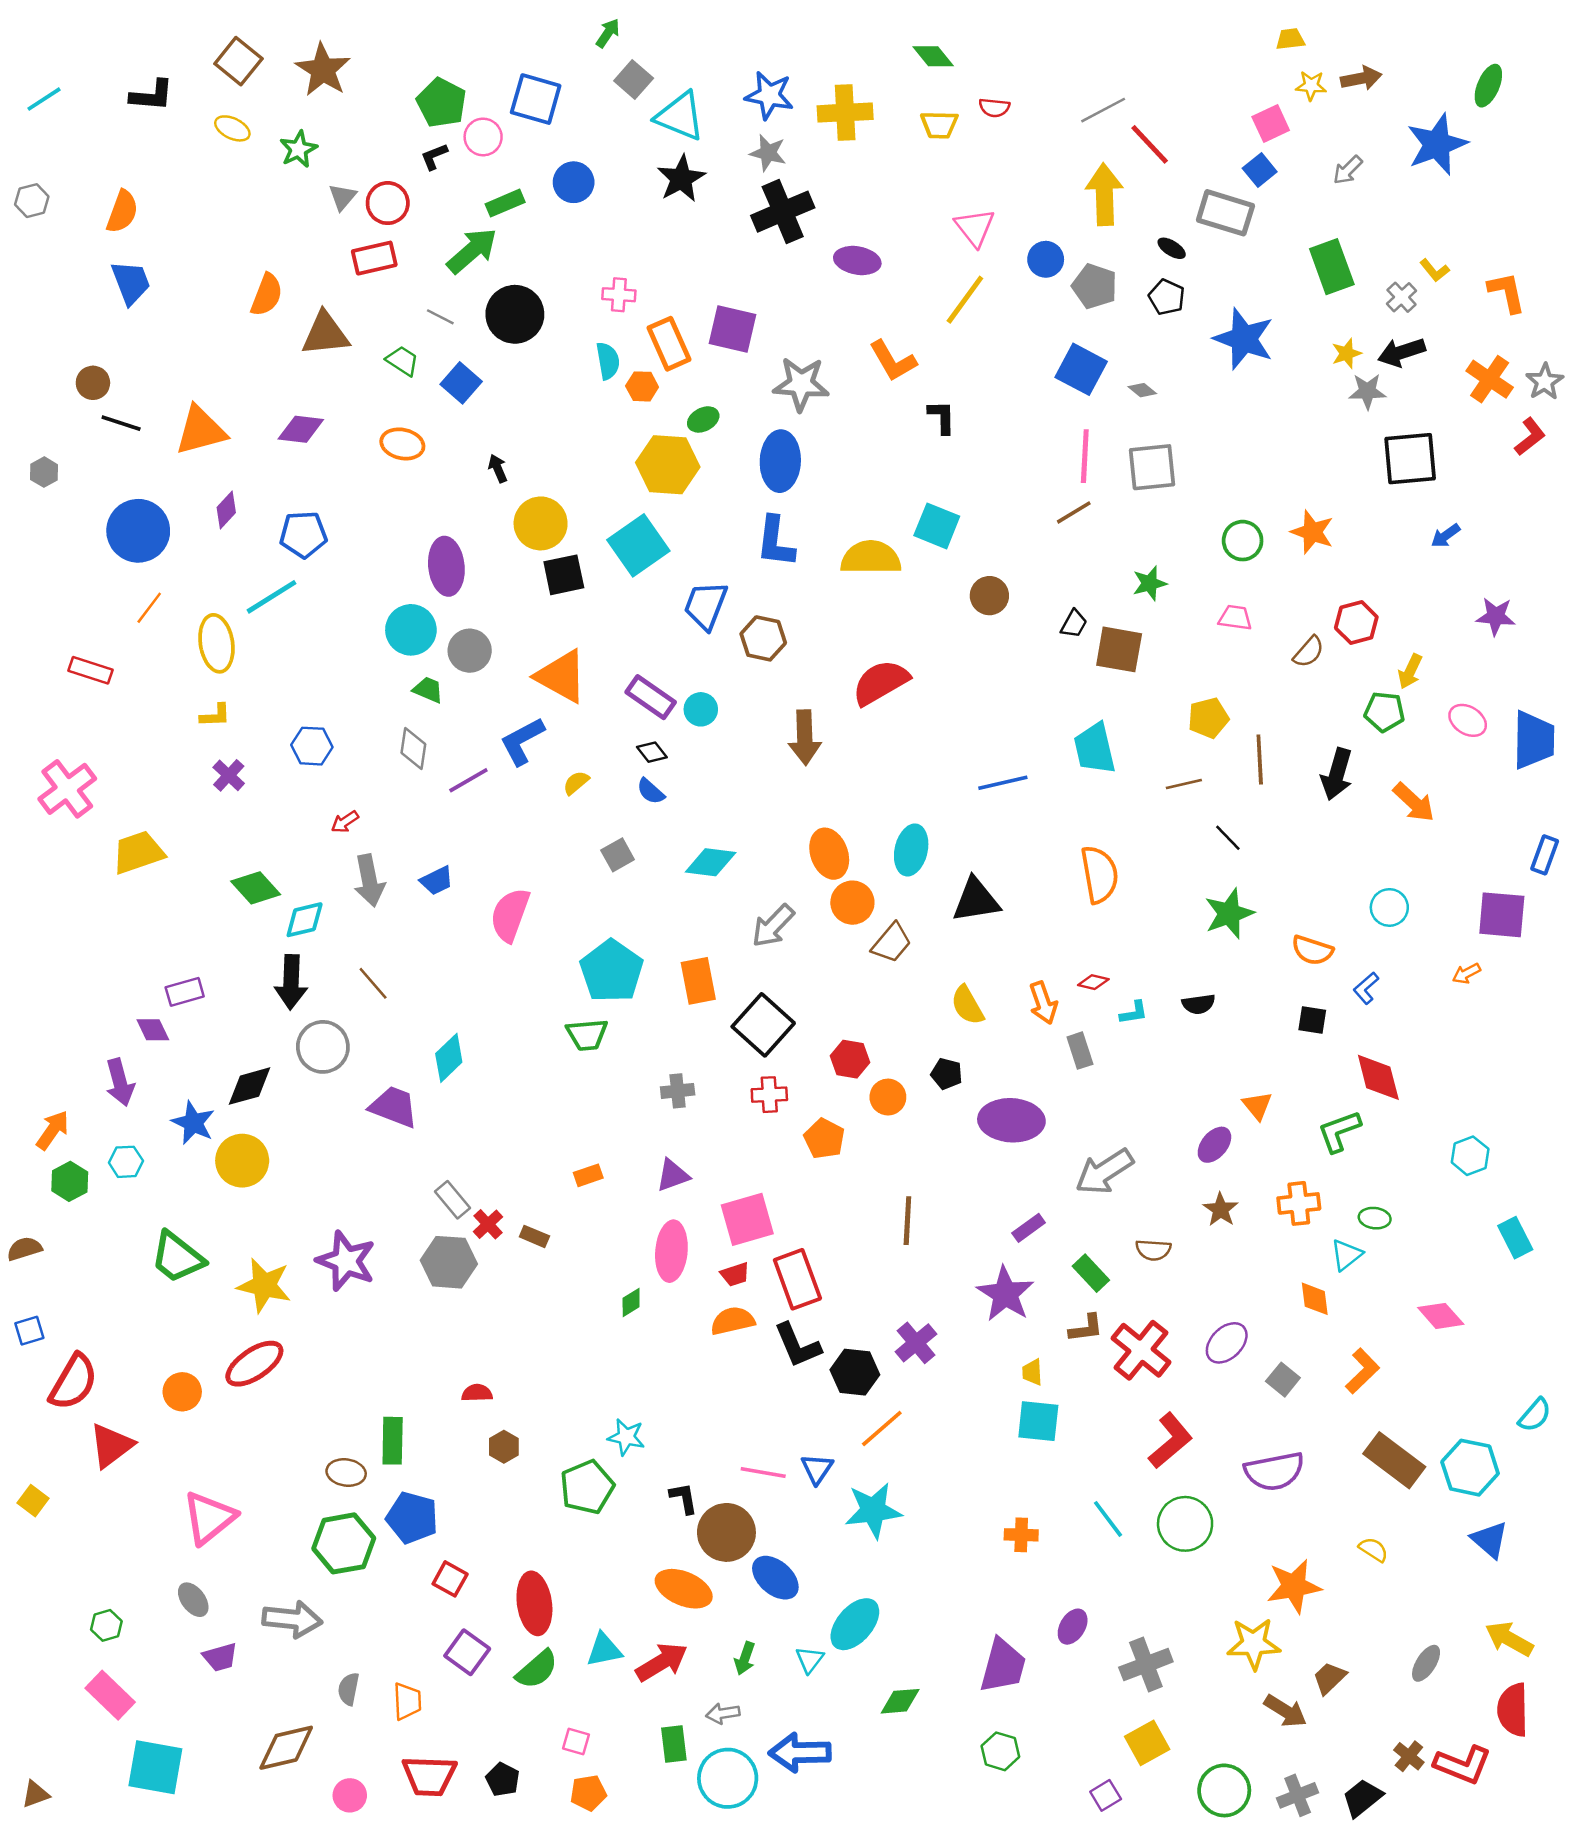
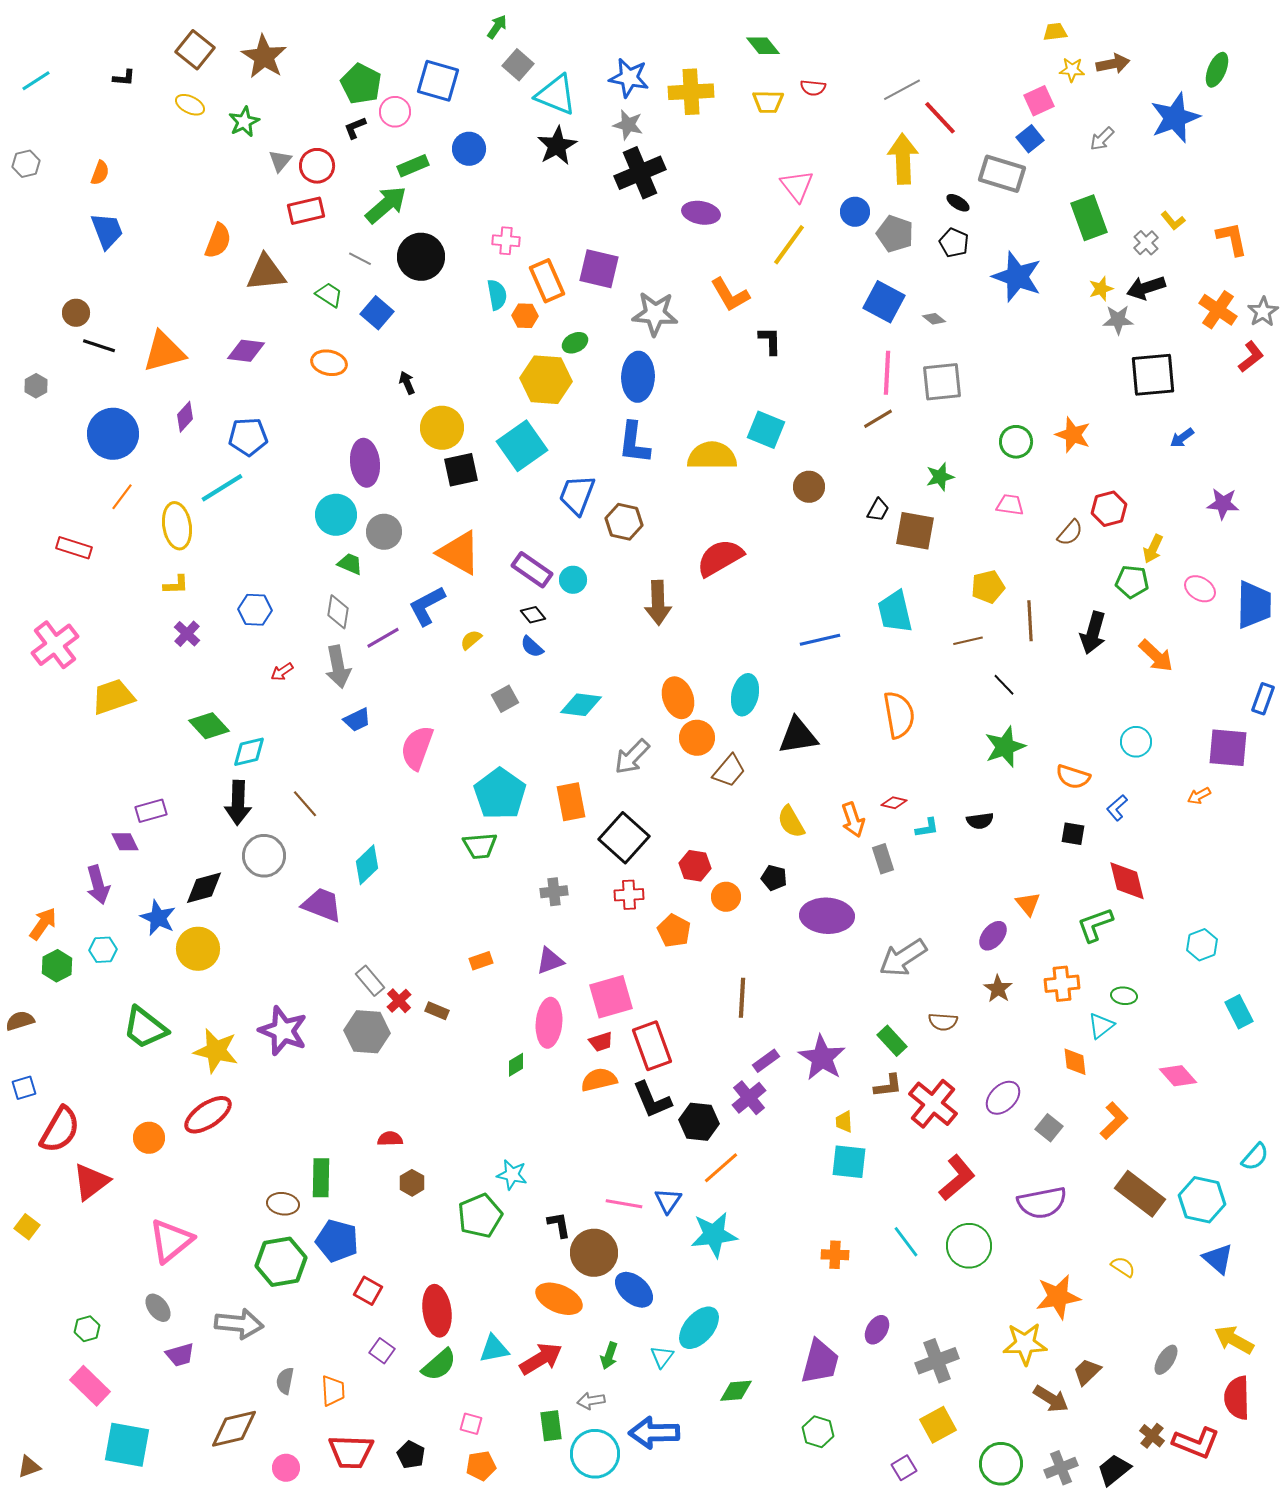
black L-shape: (152, 95) -> (124, 78), size x0.6
orange semicircle: (122, 212) -> (100, 173), size x0.7
gray arrow: (369, 881) -> (338, 667), moved
purple rectangle: (1029, 1228) -> (766, 1061), moved
purple square: (467, 1652) -> (382, 1351), size x0.7

